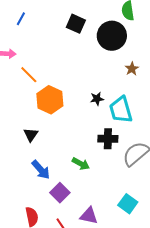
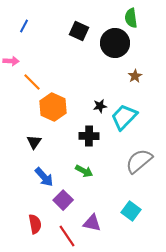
cyan trapezoid: (121, 110) -> (124, 117), turned 60
black cross: (108, 139) -> (89, 136), moved

